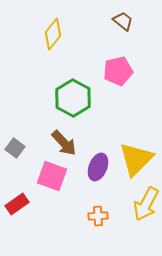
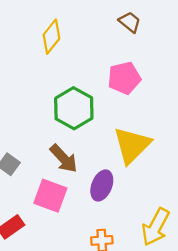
yellow triangle: (136, 159) -> (132, 145), moved

